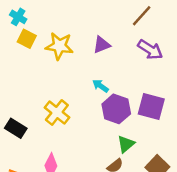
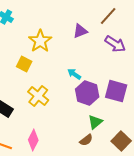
yellow square: (27, 39) -> (24, 64), moved
purple triangle: (102, 45) -> (80, 31), moved
yellow star: (59, 46) -> (40, 41), turned 30

